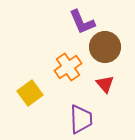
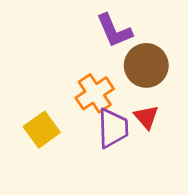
purple trapezoid: (81, 119) -> (113, 128), moved

